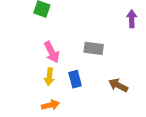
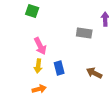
gray rectangle: (94, 48) -> (84, 33), moved

